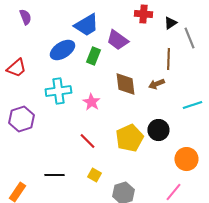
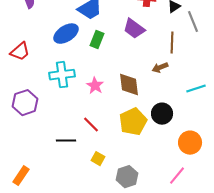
purple trapezoid: (117, 40) -> (134, 29), moved
brown diamond: (125, 84) -> (129, 85), moved
black line: (54, 175) -> (66, 141), moved

